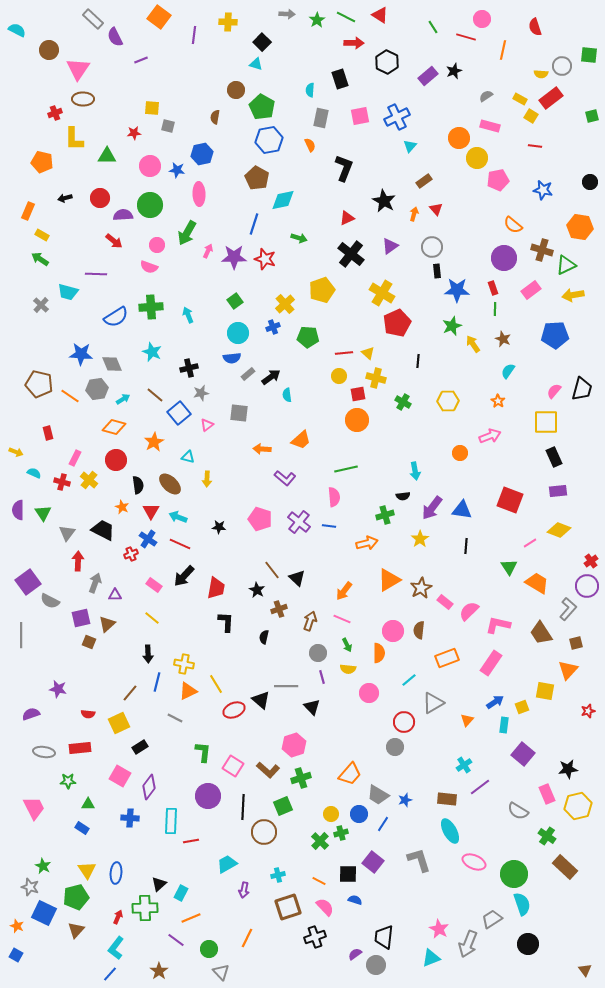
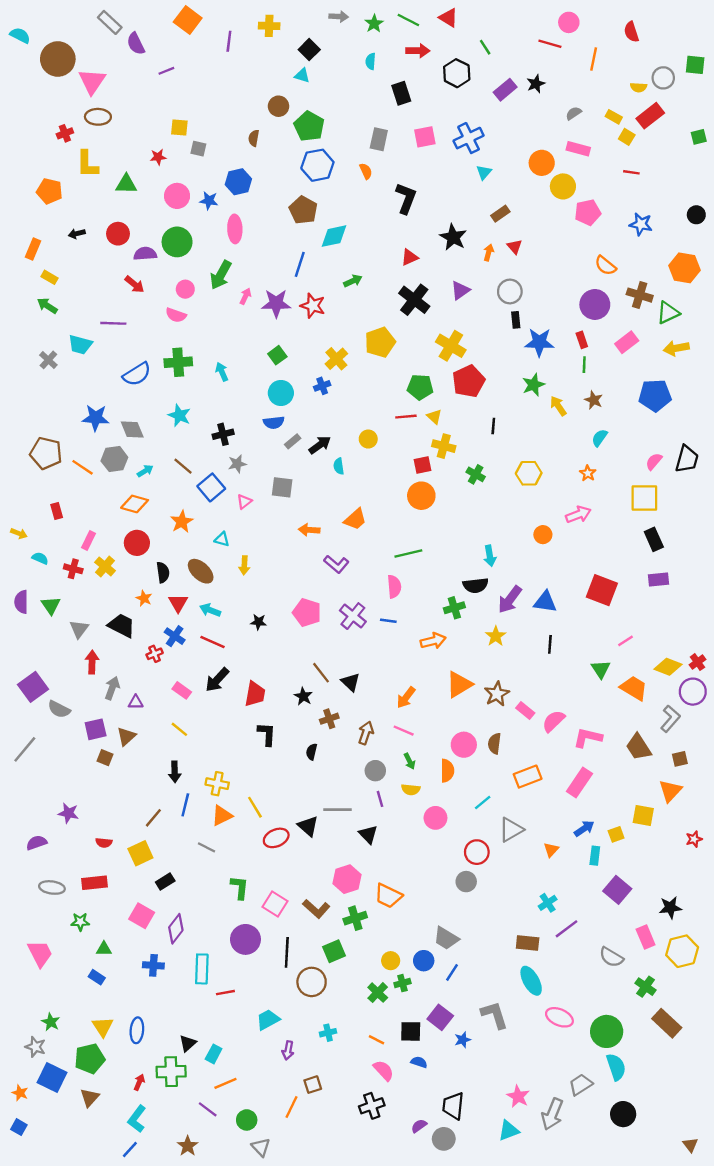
green line: (433, 27) -> (485, 47), moved
brown circle: (49, 50) -> (58, 59), size x1.5
cyan semicircle: (310, 90) -> (371, 61), moved
green arrow: (299, 238) -> (353, 281), turned -42
green pentagon: (308, 337) -> (420, 387), moved
yellow circle: (339, 376) -> (368, 439), moved
black semicircle: (403, 496) -> (476, 585), size x1.5
yellow diamond: (559, 530) -> (668, 667), moved
gray line: (21, 635) -> (25, 749), turned 40
orange trapezoid: (350, 774) -> (388, 896), moved, turned 75
blue star: (405, 800) -> (463, 1040), moved
brown square: (288, 907) -> (313, 1085), moved, size x0.6

